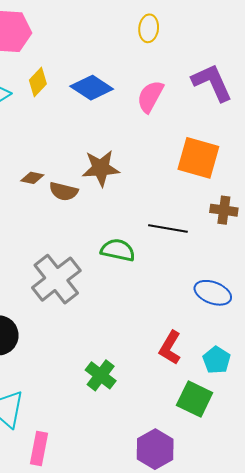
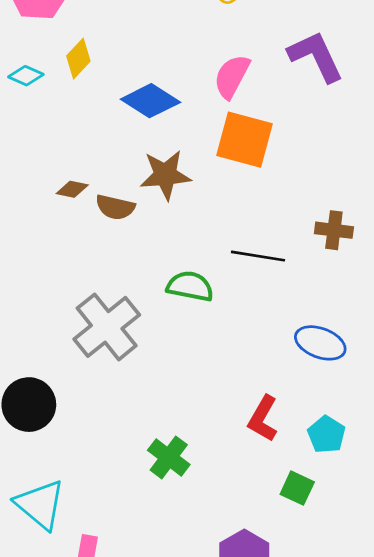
blue diamond: (92, 88) -> (150, 101), moved
orange square: (198, 158) -> (245, 140), moved
green square: (195, 399) -> (297, 488), size x0.7

